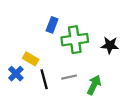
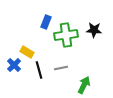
black star: (110, 45) -> (94, 30), moved
green arrow: (94, 85) -> (84, 85), moved

